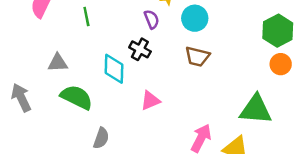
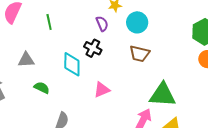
green semicircle: (77, 97) -> (42, 88), size x0.6
green triangle: (256, 109) -> (163, 95), moved

